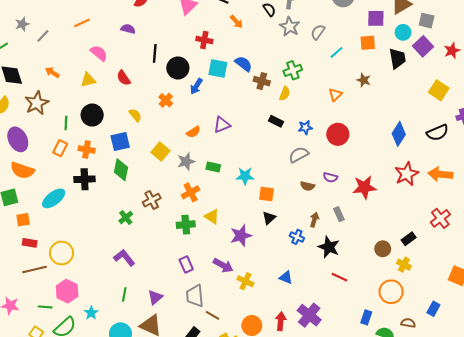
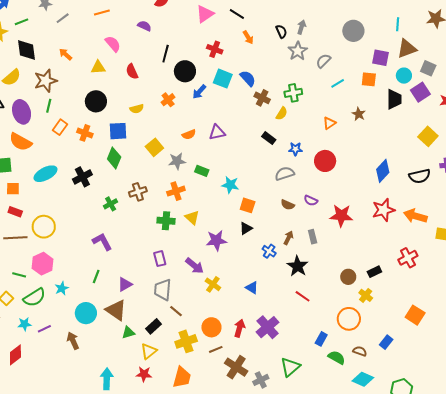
yellow semicircle: (135, 115) -> (137, 109), turned 104
green line: (66, 123) -> (49, 106), moved
black cross: (85, 179) -> (82, 177), moved, turned -36

